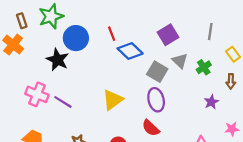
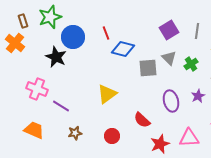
purple square: (168, 35) -> (169, 30), moved
blue diamond: (130, 51) -> (123, 49), turned -30
gray square: (157, 72) -> (148, 68), turned -36
purple ellipse: (156, 100) -> (171, 101), moved
purple line: (63, 102) -> (61, 106), moved

